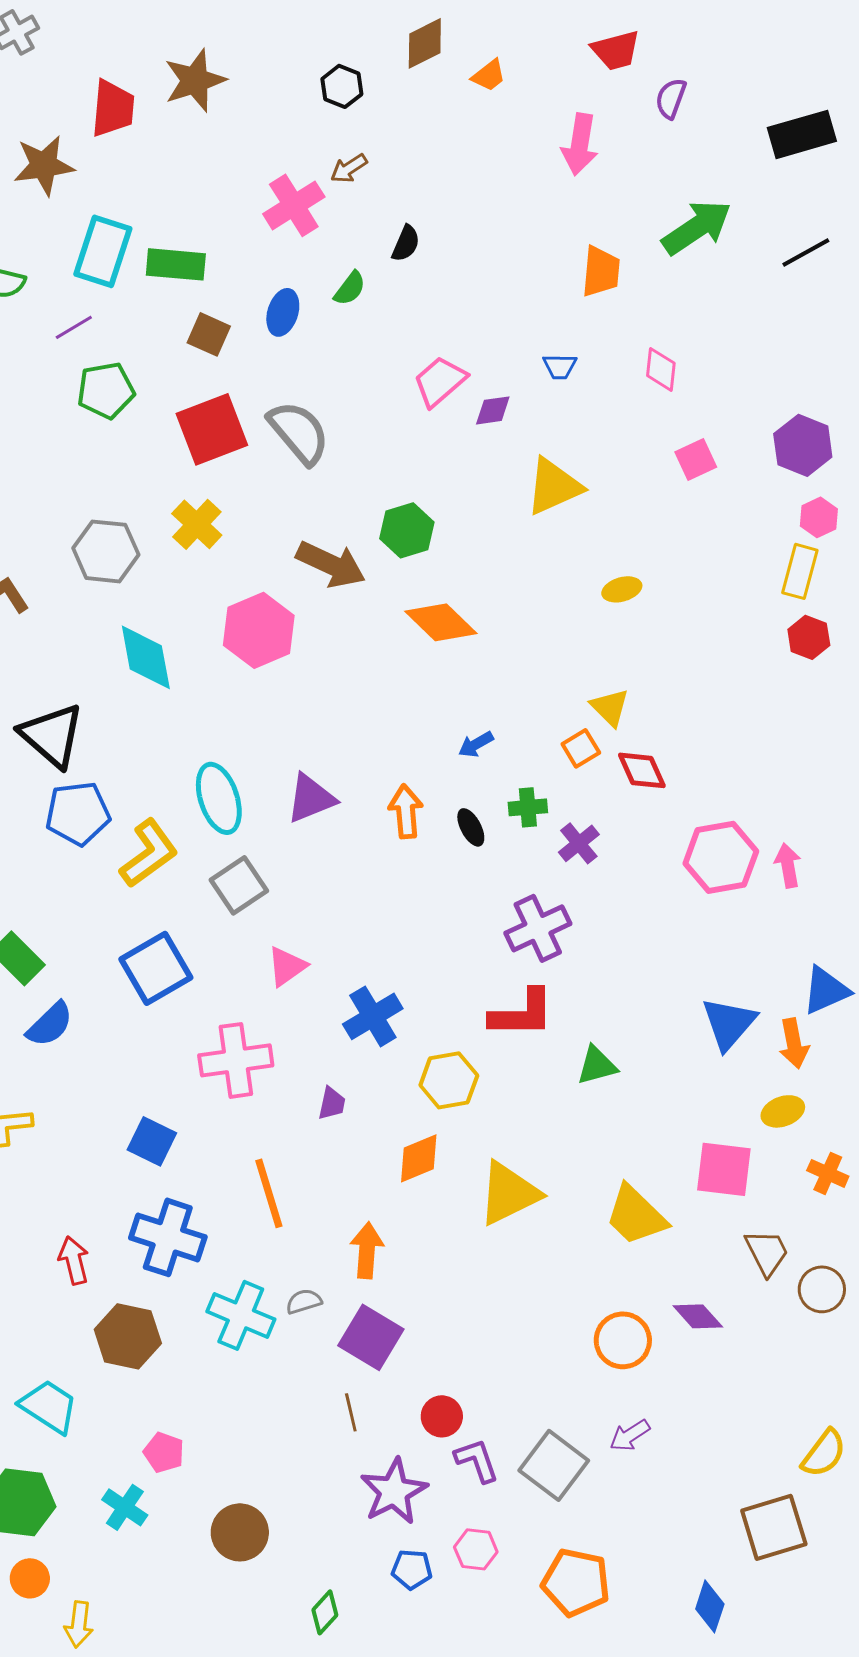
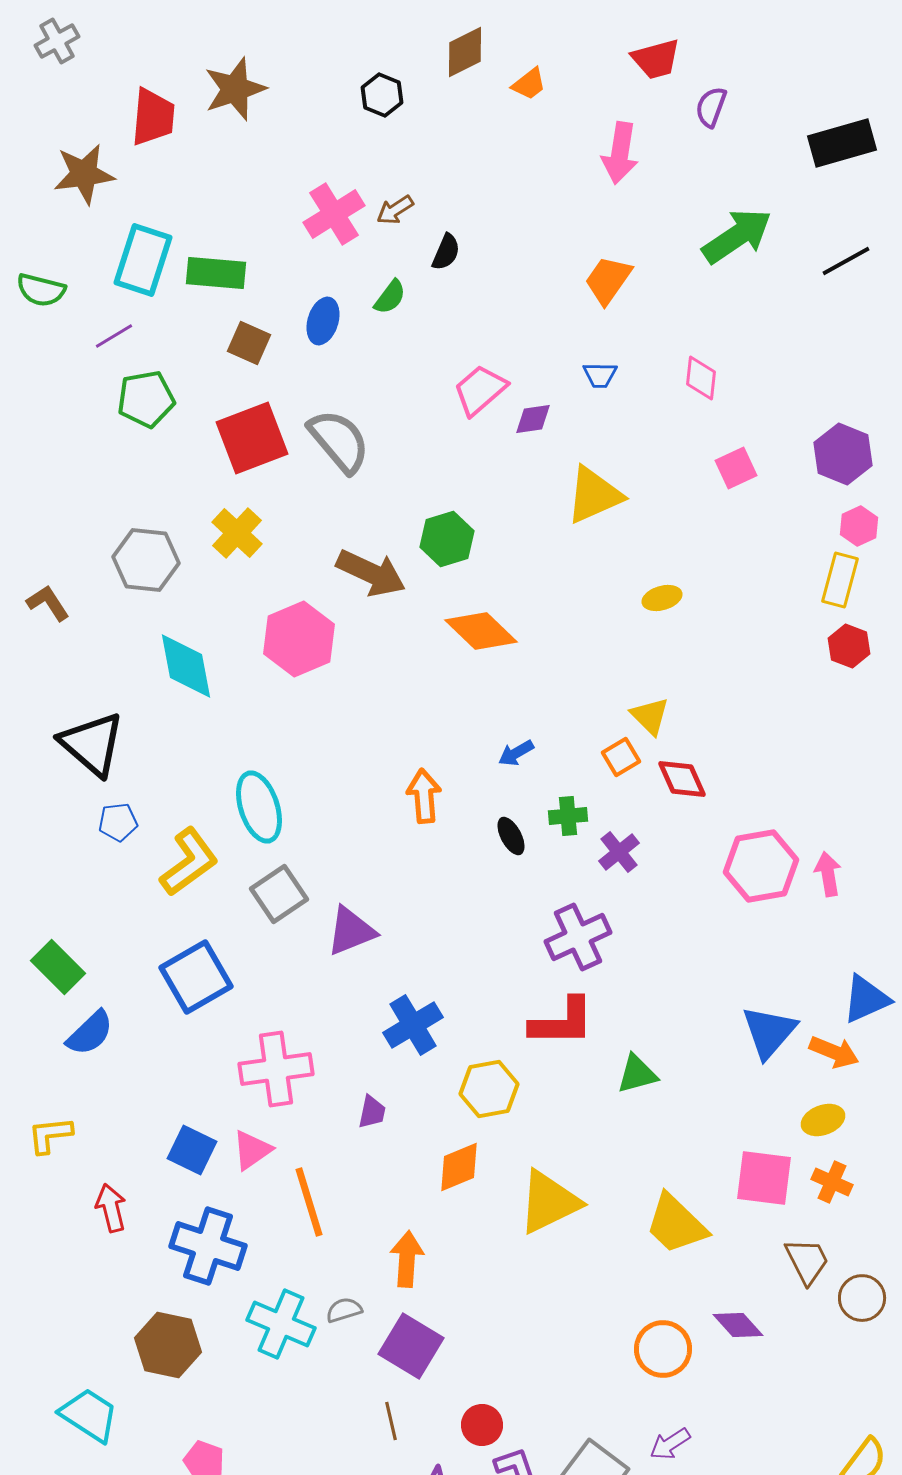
brown arrow: (349, 168) -> (395, 210), moved
orange trapezoid: (601, 271) -> (608, 280), moved, turned -150
purple triangle: (311, 798) -> (351, 931), moved
orange arrow: (406, 811) -> (424, 796), moved
blue pentagon: (78, 813) -> (118, 822), size x0.6
pink triangle: (287, 966) -> (252, 1150), moved
orange arrow: (794, 1043) -> (834, 1052), turned -57
orange cross: (828, 1173) -> (832, 1182), moved
red arrow: (74, 1260) -> (111, 1208), moved

